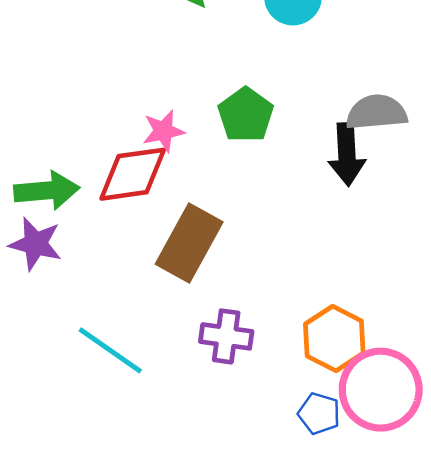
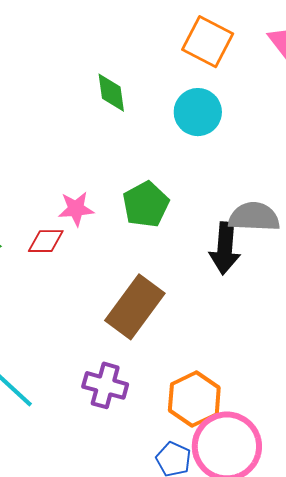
red diamond: (133, 174) -> (46, 241), size x0.6
brown rectangle: (189, 243) -> (135, 307), moved

